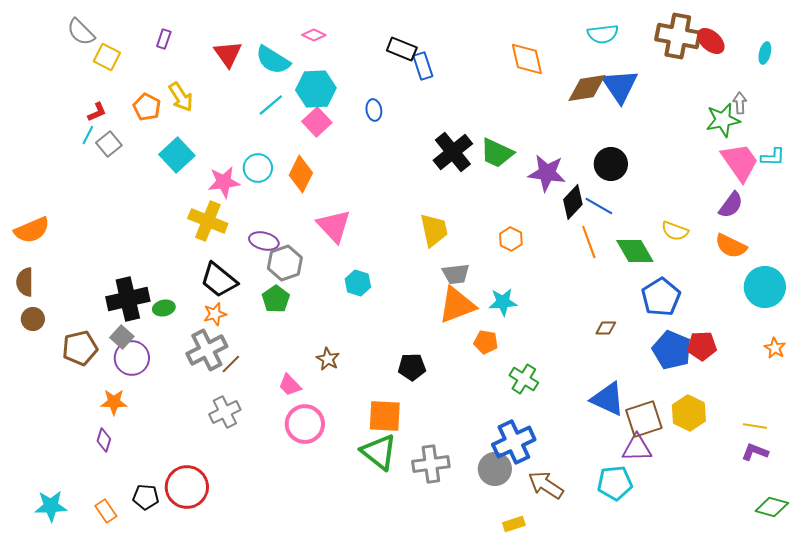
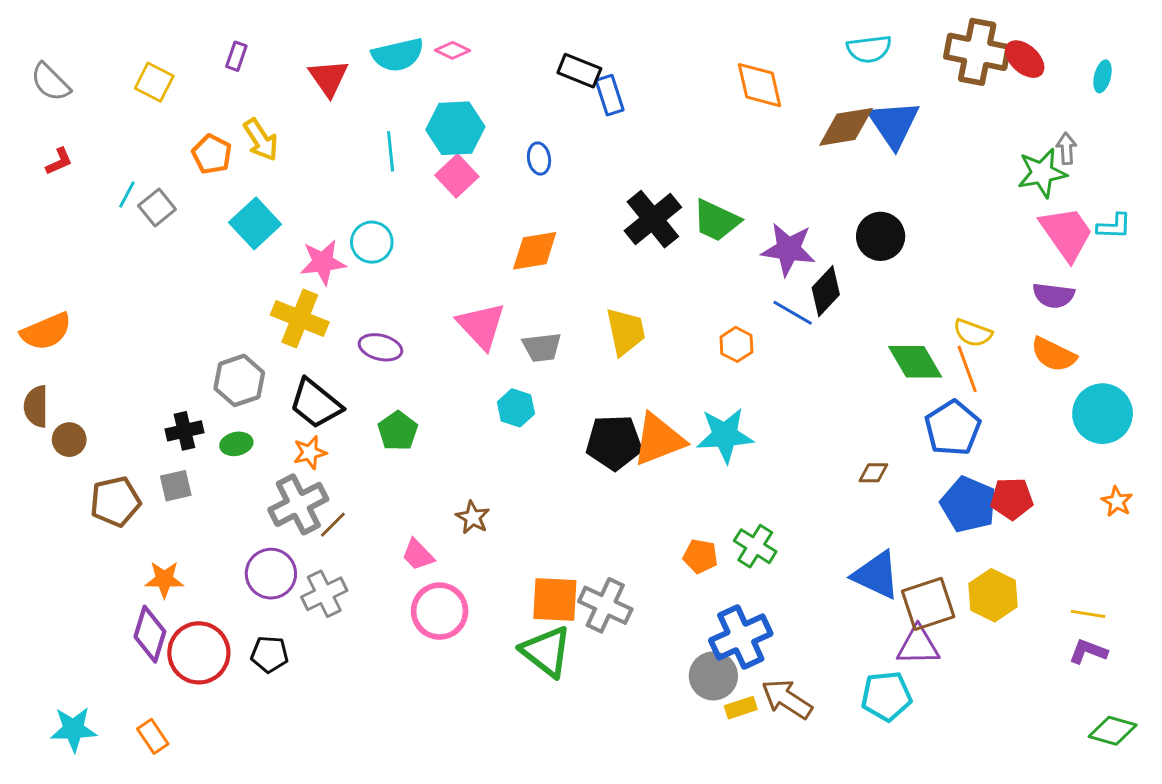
gray semicircle: (81, 32) -> (50, 82), moved
cyan semicircle: (273, 60) -> (398, 55), moved, turned -45
cyan line: (271, 105) -> (391, 151), turned -56
red L-shape: (97, 112) -> (59, 161), moved
orange diamond: (301, 174) -> (535, 251), moved, turned 54
purple semicircle: (731, 205) -> (1054, 295), turned 60
blue line: (599, 206) -> (793, 313), moved
orange line: (589, 242) -> (967, 369), moved
gray hexagon: (285, 263) -> (239, 380), moved
gray trapezoid: (456, 274) -> (542, 347), moved
black cross: (128, 299) -> (184, 431), size x0.6
cyan star: (503, 302) -> (725, 435), size x1.4
brown circle: (33, 319) -> (69, 440), moved
gray square: (122, 337) -> (176, 486), turned 35
orange pentagon: (486, 342) -> (700, 556), moved
purple circle: (132, 358) -> (271, 574), moved
black pentagon: (412, 367) -> (614, 442), moved, size x1.4
purple diamond: (104, 440) -> (150, 634), size x1.6
gray cross: (431, 464) -> (605, 605), moved, turned 33
red circle: (187, 487) -> (199, 653), moved
black pentagon: (146, 497) -> (269, 654), moved
yellow rectangle: (514, 524) -> (741, 708), moved

